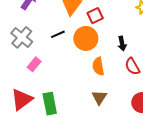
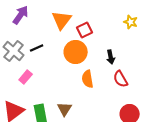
black line: (58, 34) -> (37, 48), moved
brown triangle: (99, 97) -> (65, 109), moved

